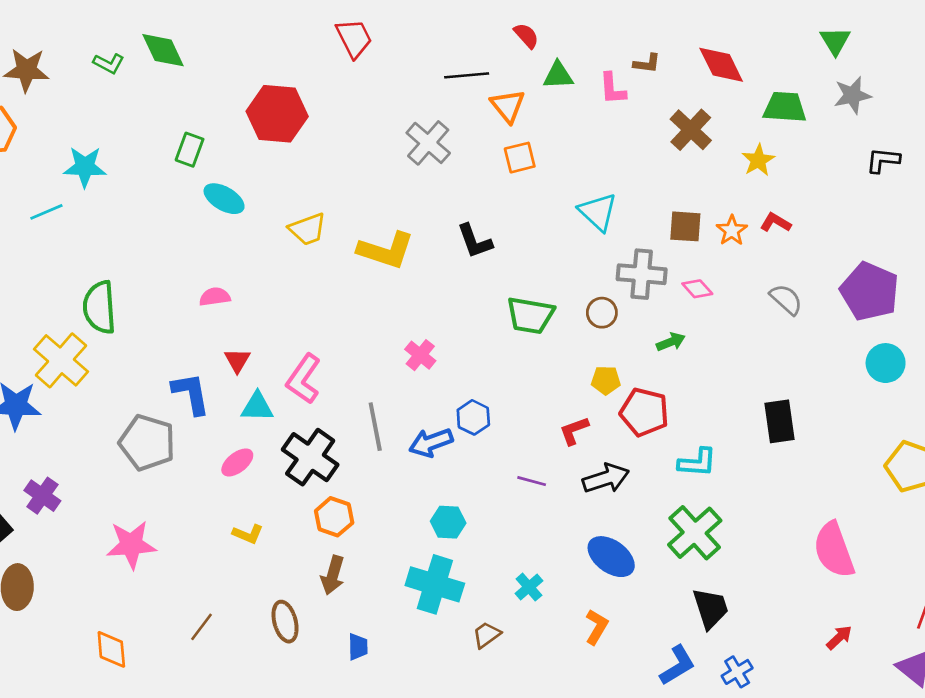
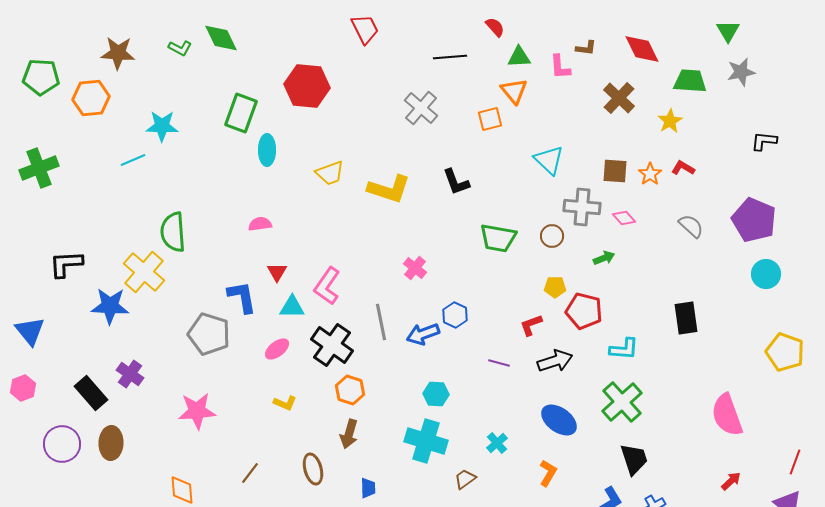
orange triangle: (508, 106) -> (514, 91), moved
green rectangle: (190, 150) -> (241, 113), size x1.5
black L-shape: (883, 160) -> (764, 141), moved
cyan ellipse: (224, 199) -> (267, 150), turned 60

